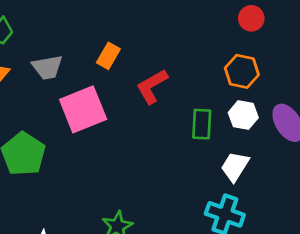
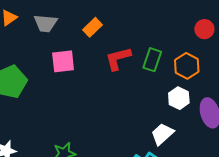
pink square: (83, 109) -> (63, 61), size x0.7
green rectangle: (202, 124) -> (152, 60), moved

